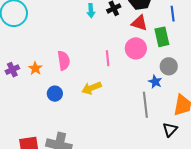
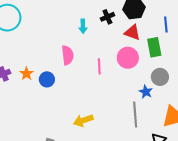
cyan arrow: (91, 11) -> (83, 26), moved
pink semicircle: (64, 61) -> (68, 55), moved
yellow arrow: (91, 88) -> (83, 120), moved
blue circle: (55, 94) -> (47, 79), moved

